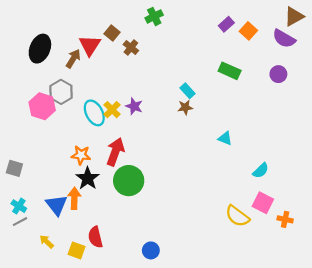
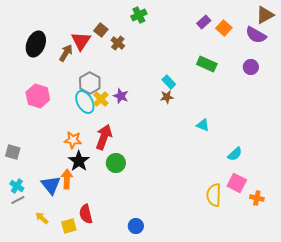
gray hexagon: (61, 92) -> (90, 83), moved
green circle: (129, 181) -> (116, 163), size x0.7
yellow semicircle: (237, 216) -> (214, 195), turned 55
yellow square: (77, 250) -> (69, 226), turned -35

